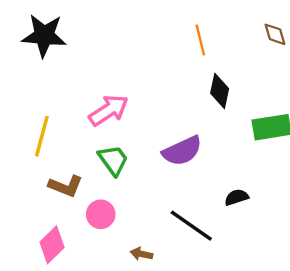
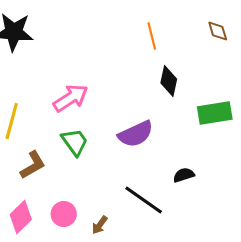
brown L-shape: (66, 186) -> (33, 165), turned -52
pink circle: (101, 214) -> (64, 214), moved
brown arrow: (141, 254) -> (100, 225), turned -66

